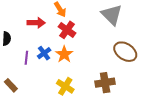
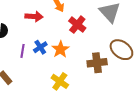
red cross: (67, 30) -> (77, 25), moved
brown cross: (105, 83) -> (97, 63), moved

